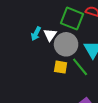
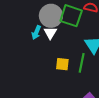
gray circle: (66, 44) -> (51, 16), moved
green line: (80, 67) -> (82, 63), turned 54

